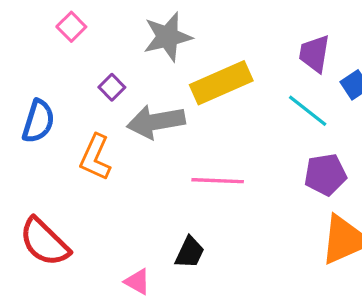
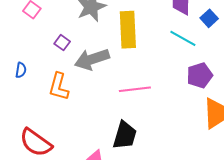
yellow rectangle: (221, 83) -> (128, 30), turned -60
blue semicircle: (38, 121) -> (21, 70), size x0.6
black trapezoid: (190, 252) -> (125, 135), size x1.4

